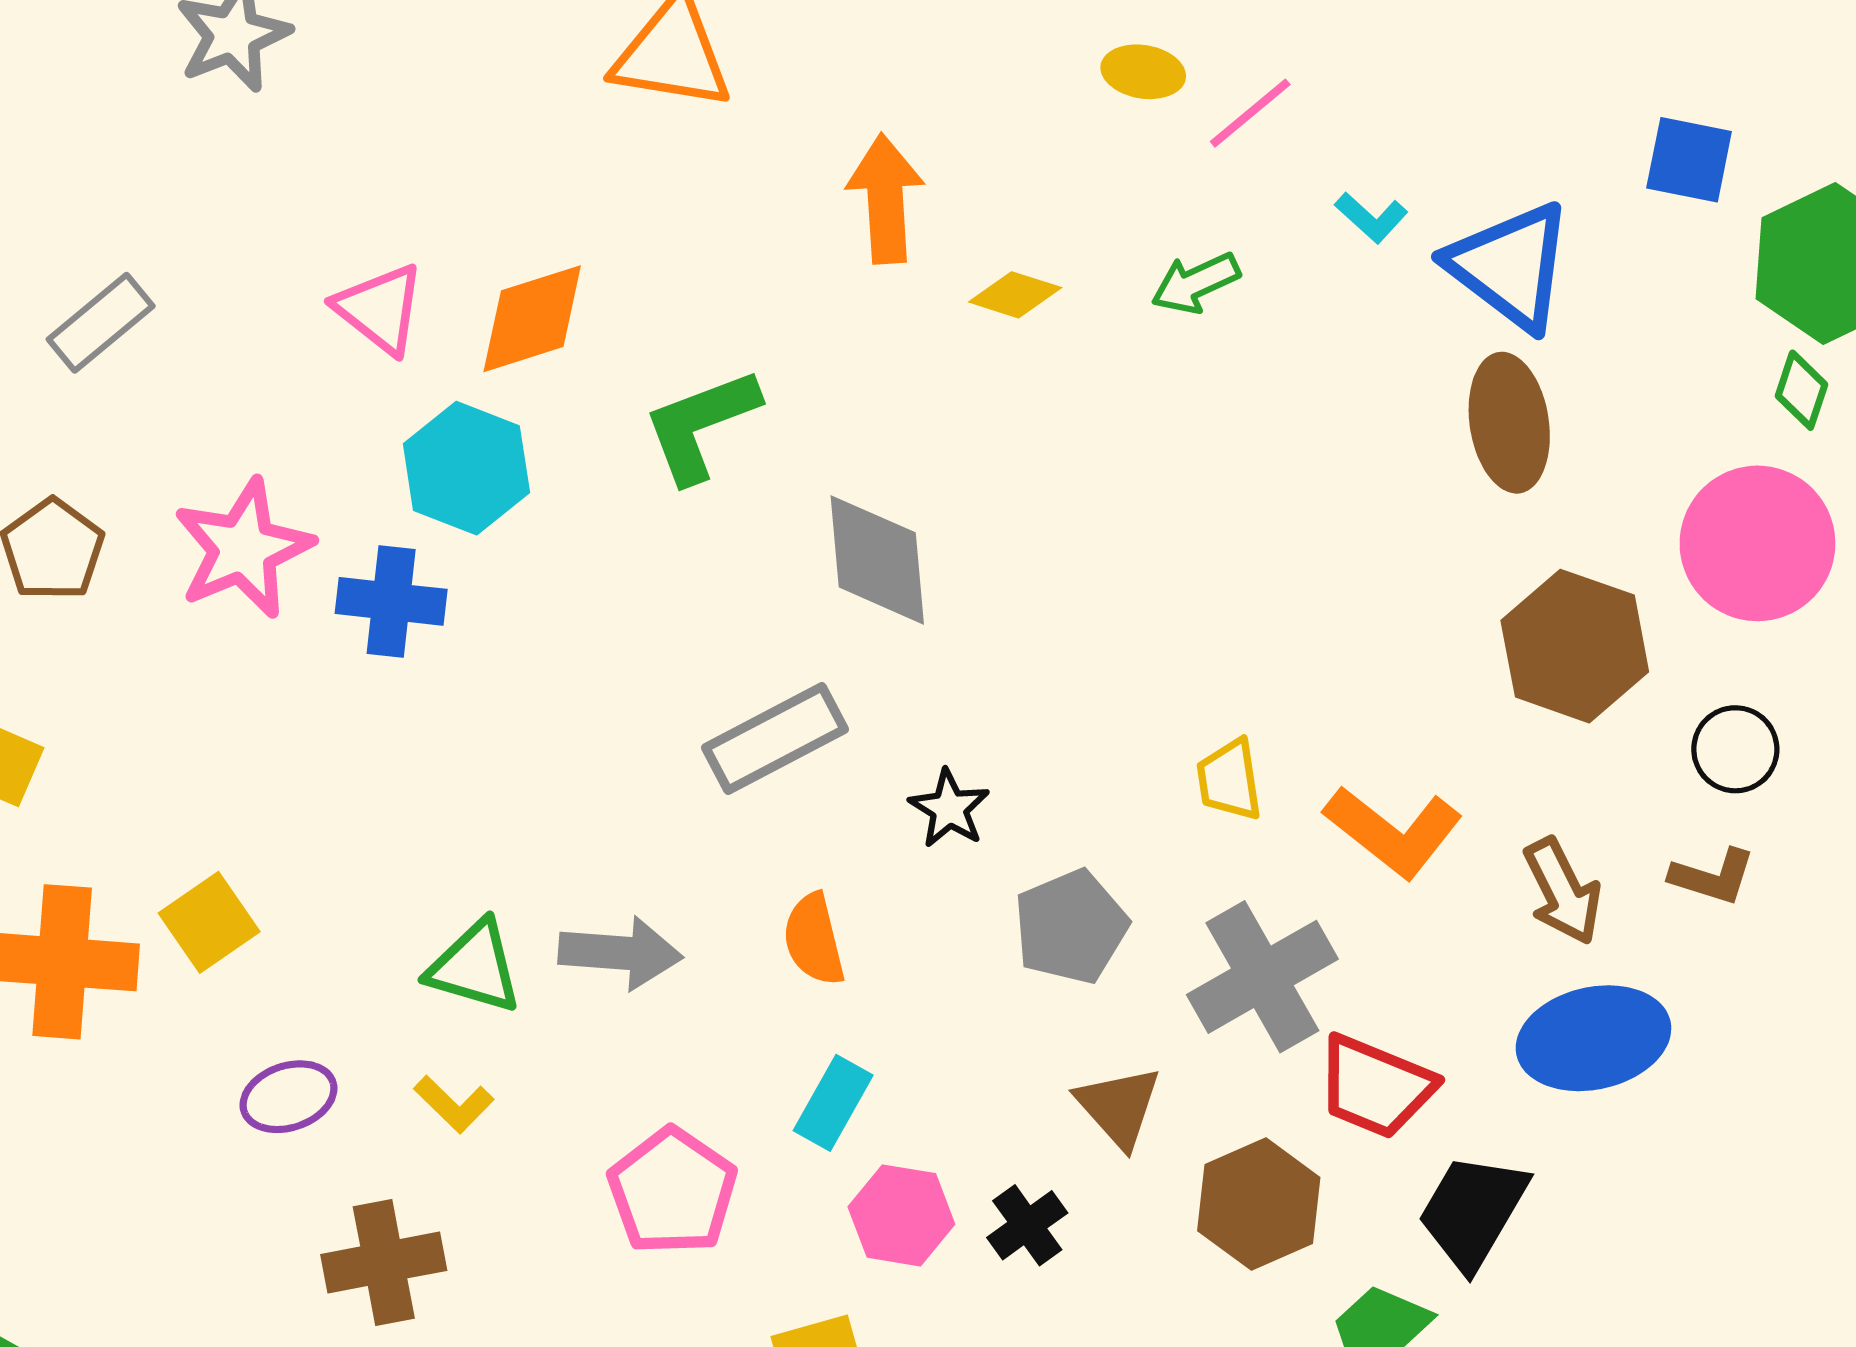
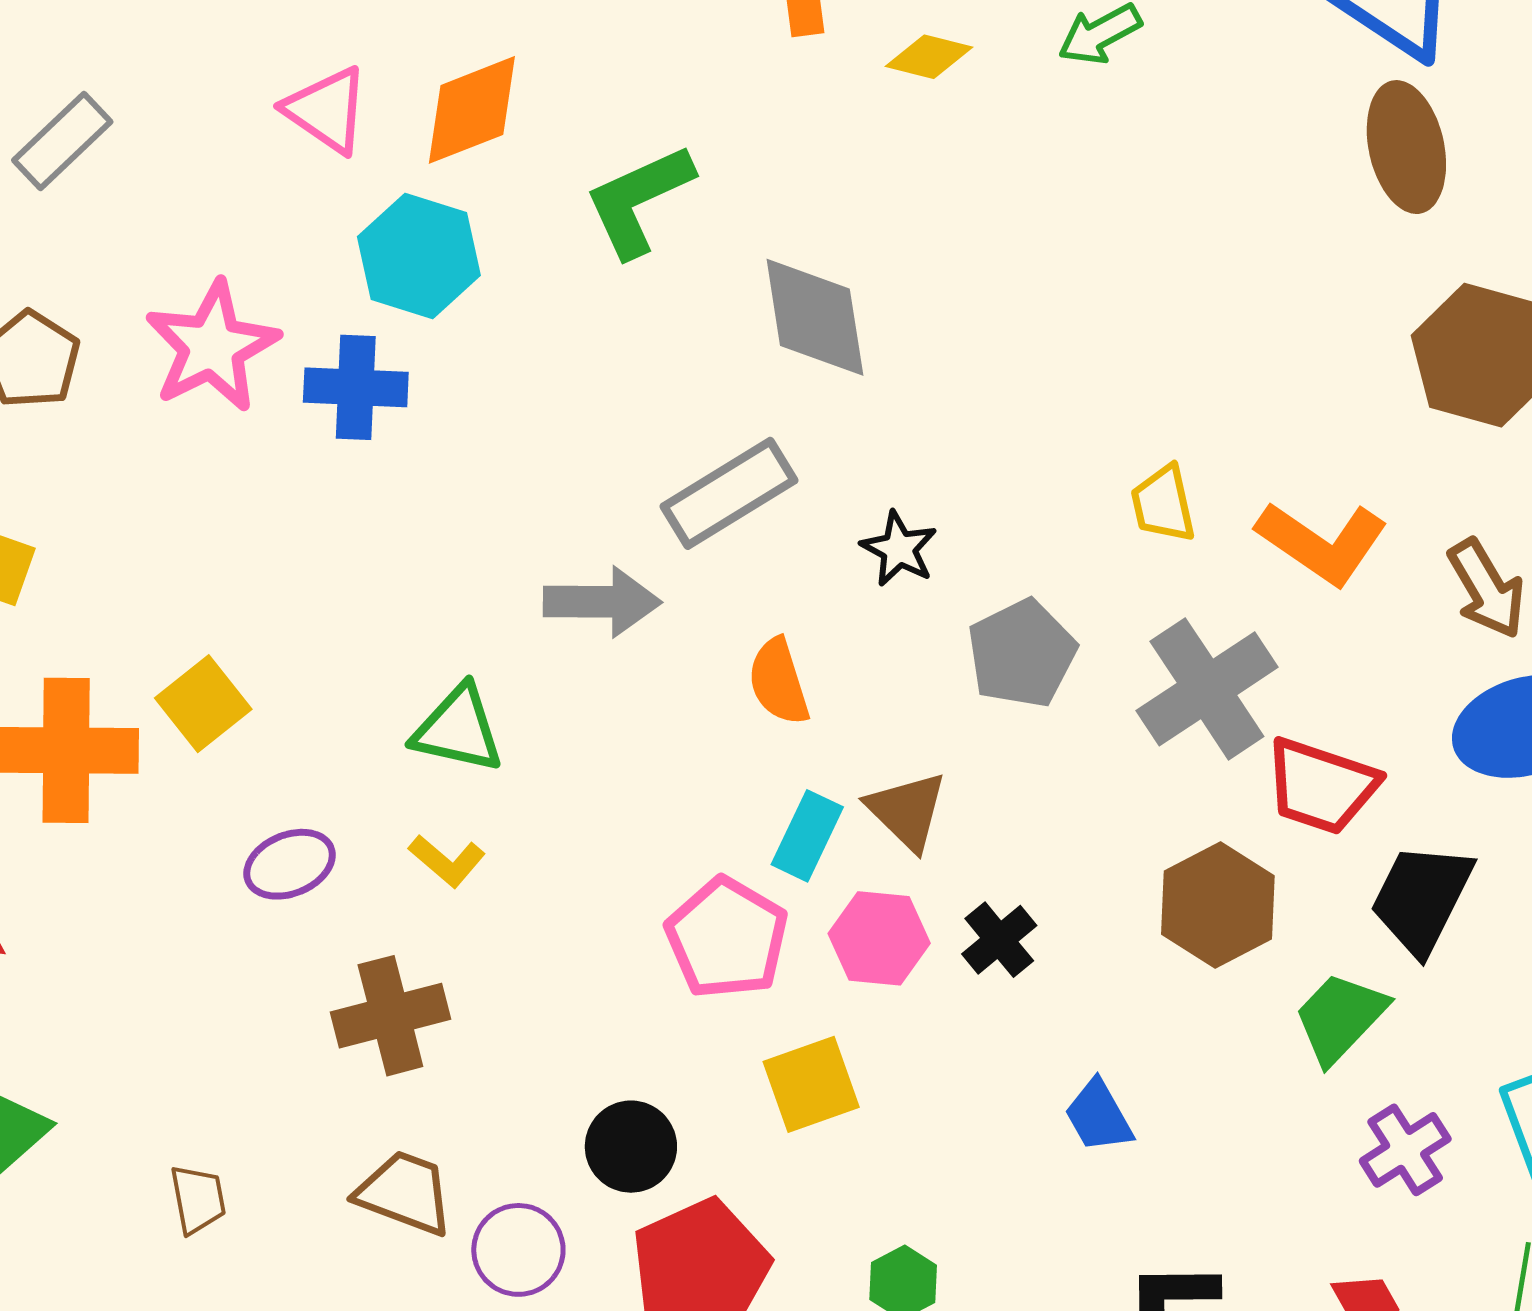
gray arrow: (620, 953) -> (602, 602), moved
brown triangle: (1119, 1107) -> (907, 811), moved
pink pentagon: (672, 1191) -> (727, 938), moved

